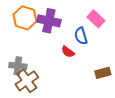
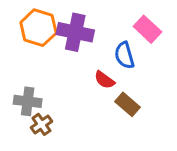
brown rectangle: (103, 73) -> (127, 104), moved, turned 56
brown cross: (27, 81) -> (41, 124), size x0.6

